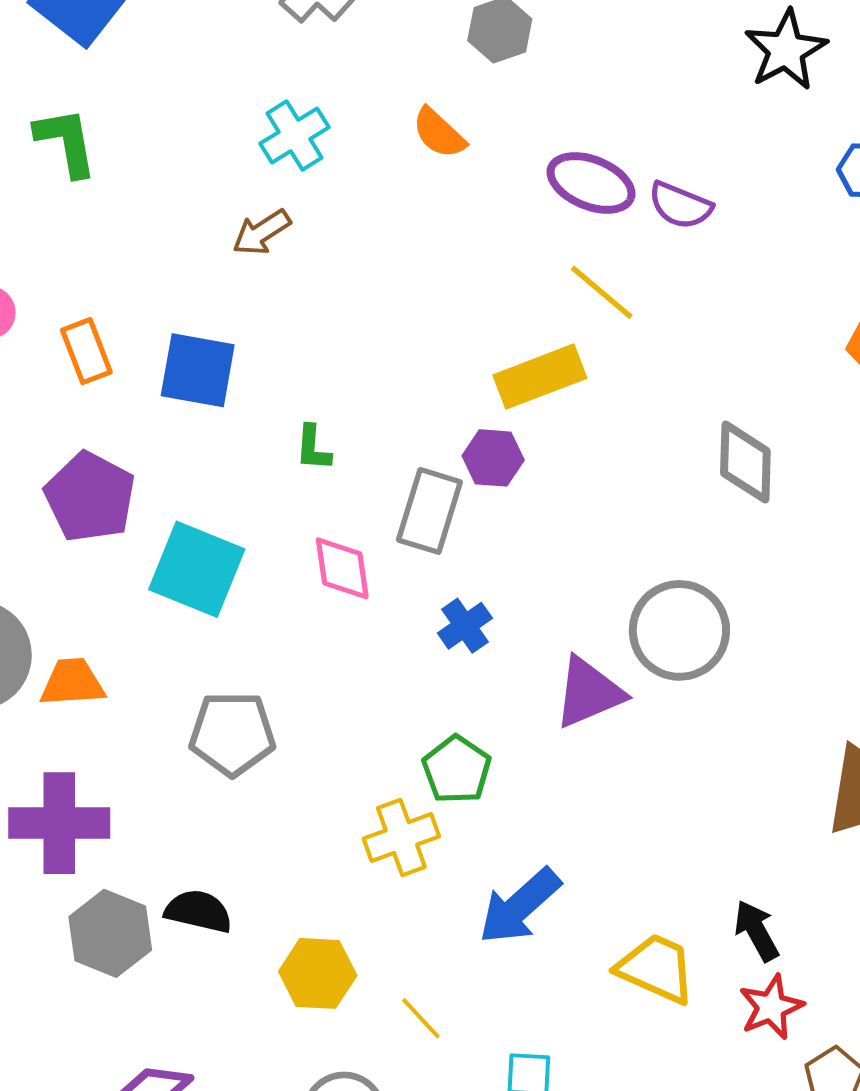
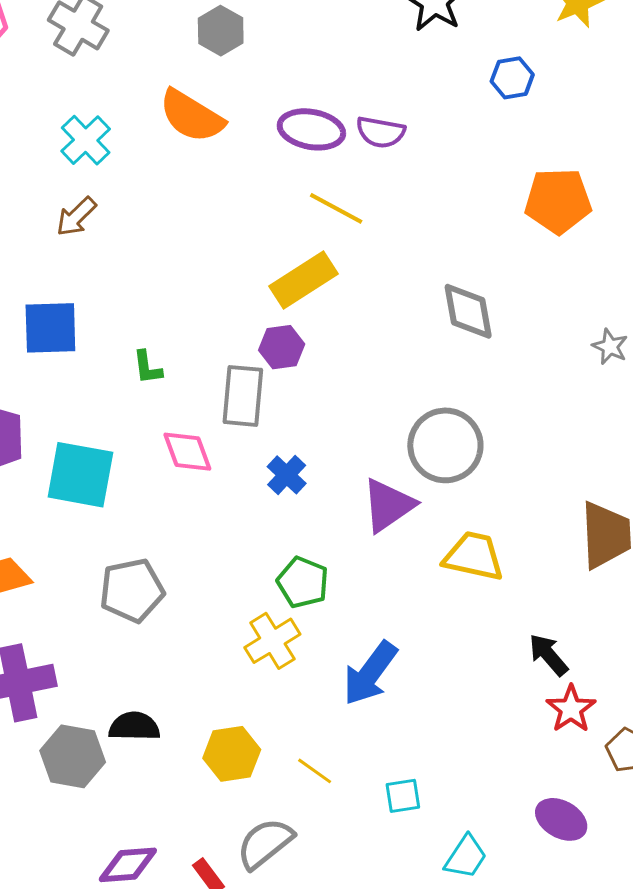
orange semicircle: (439, 133) -> (192, 116), size x1.5
yellow trapezoid: (656, 968) -> (474, 556), moved

